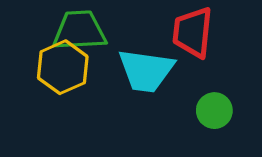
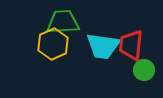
red trapezoid: (193, 32) -> (131, 45), moved

